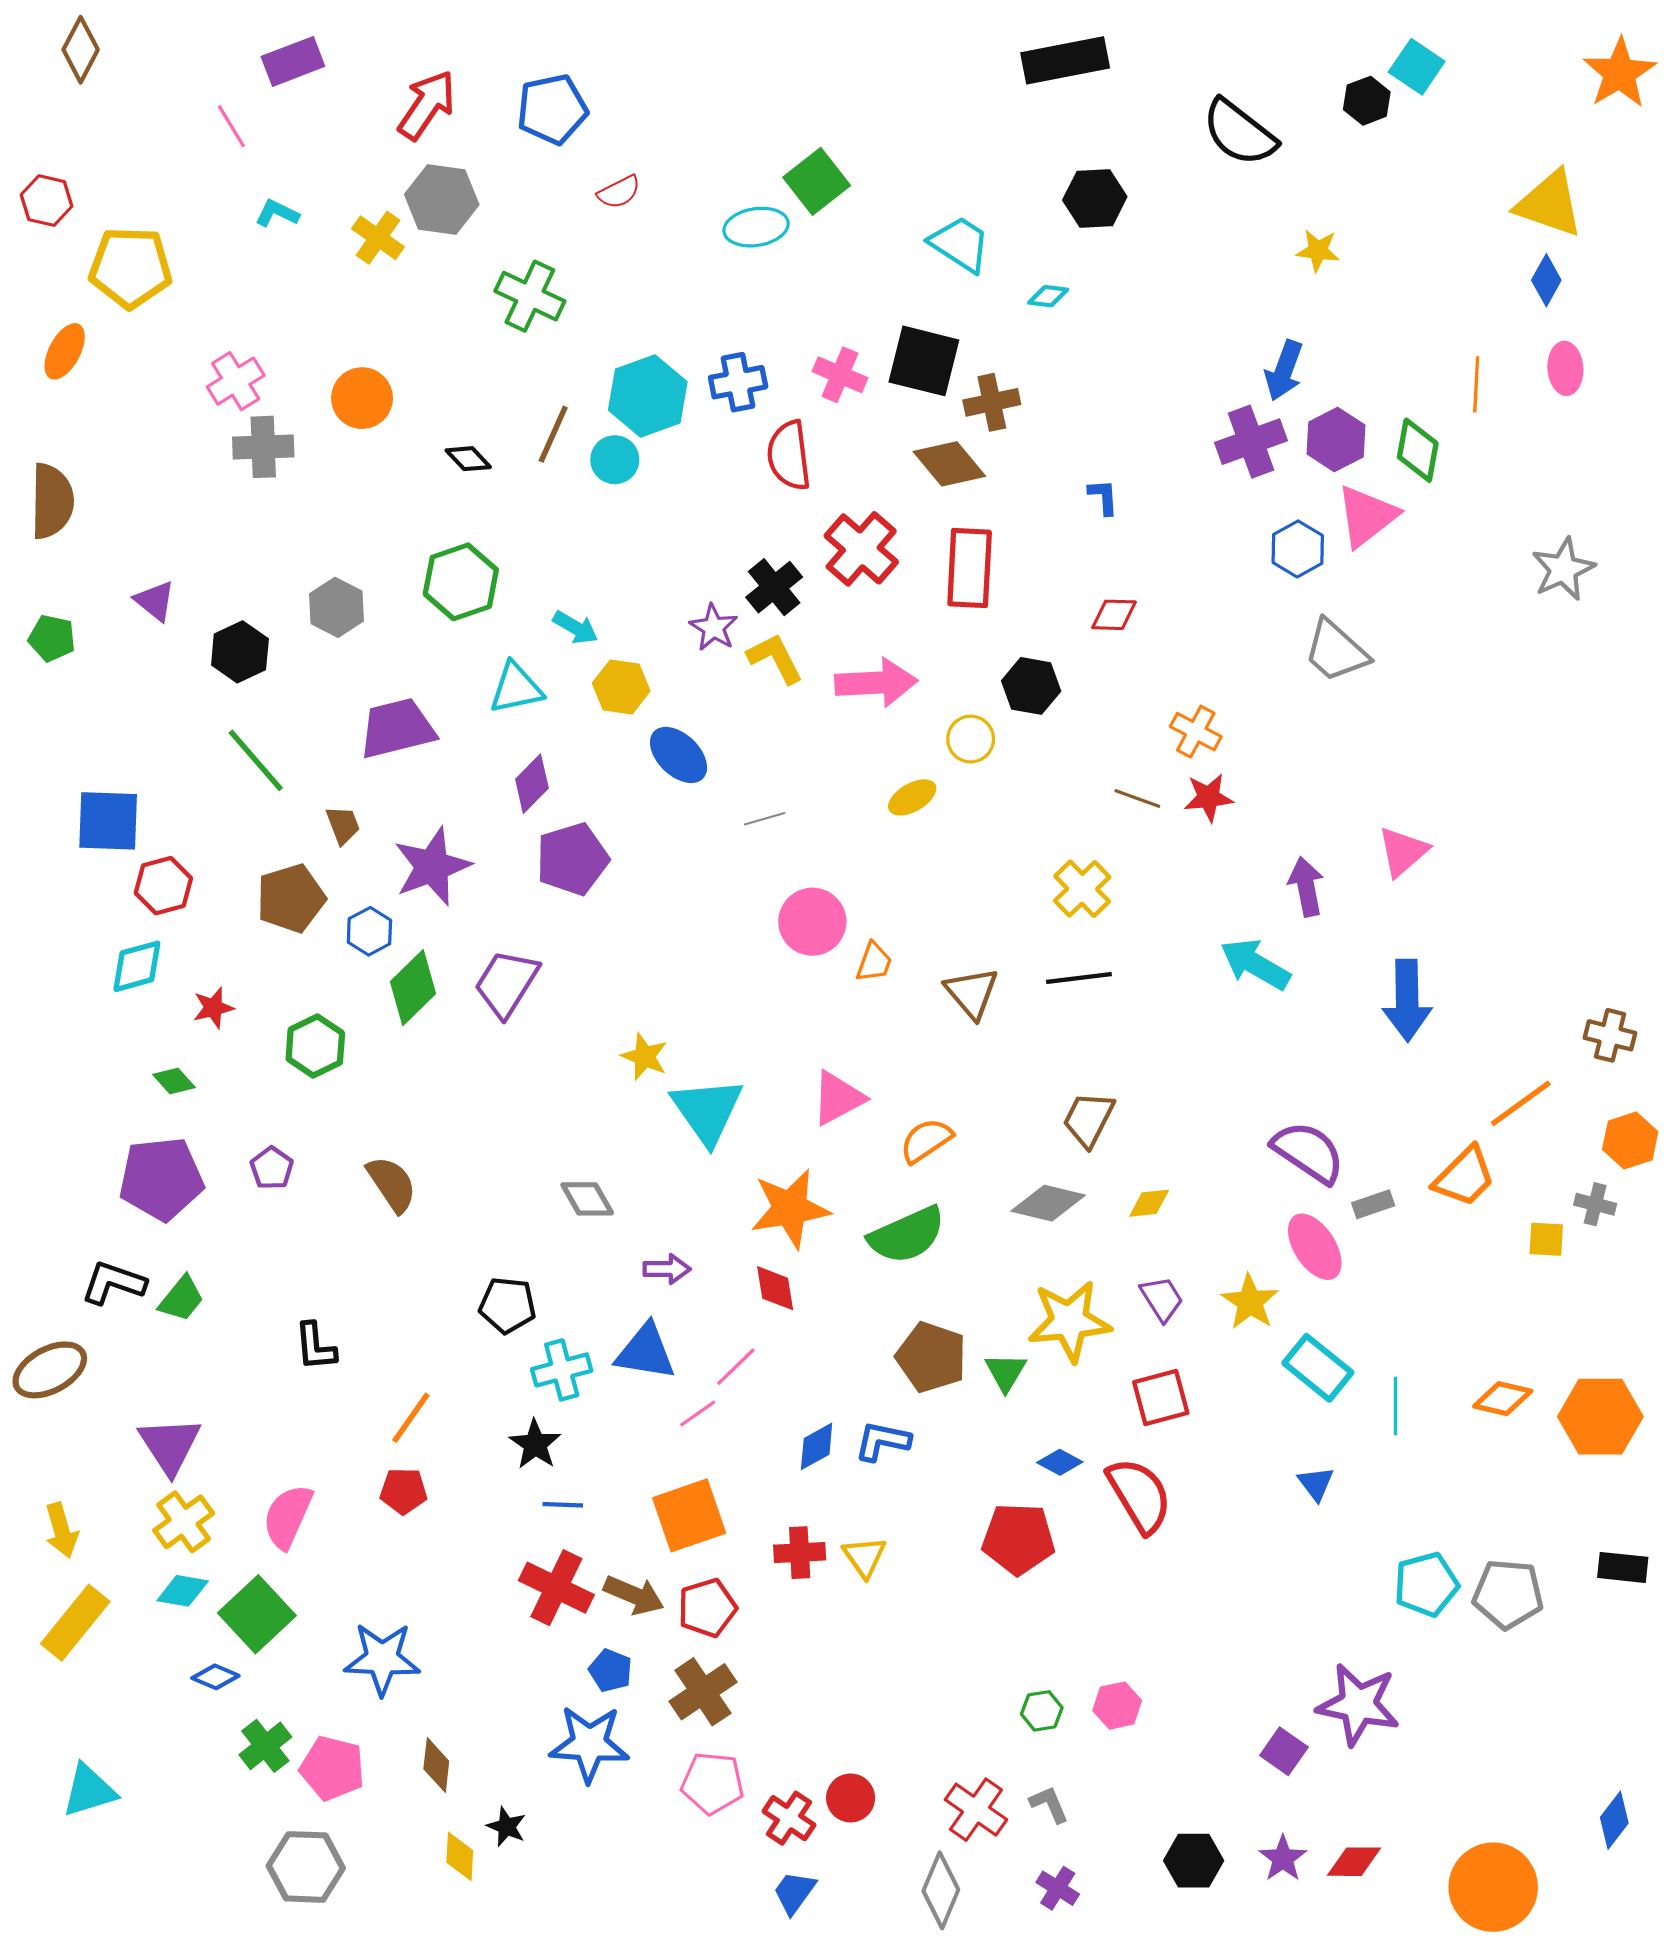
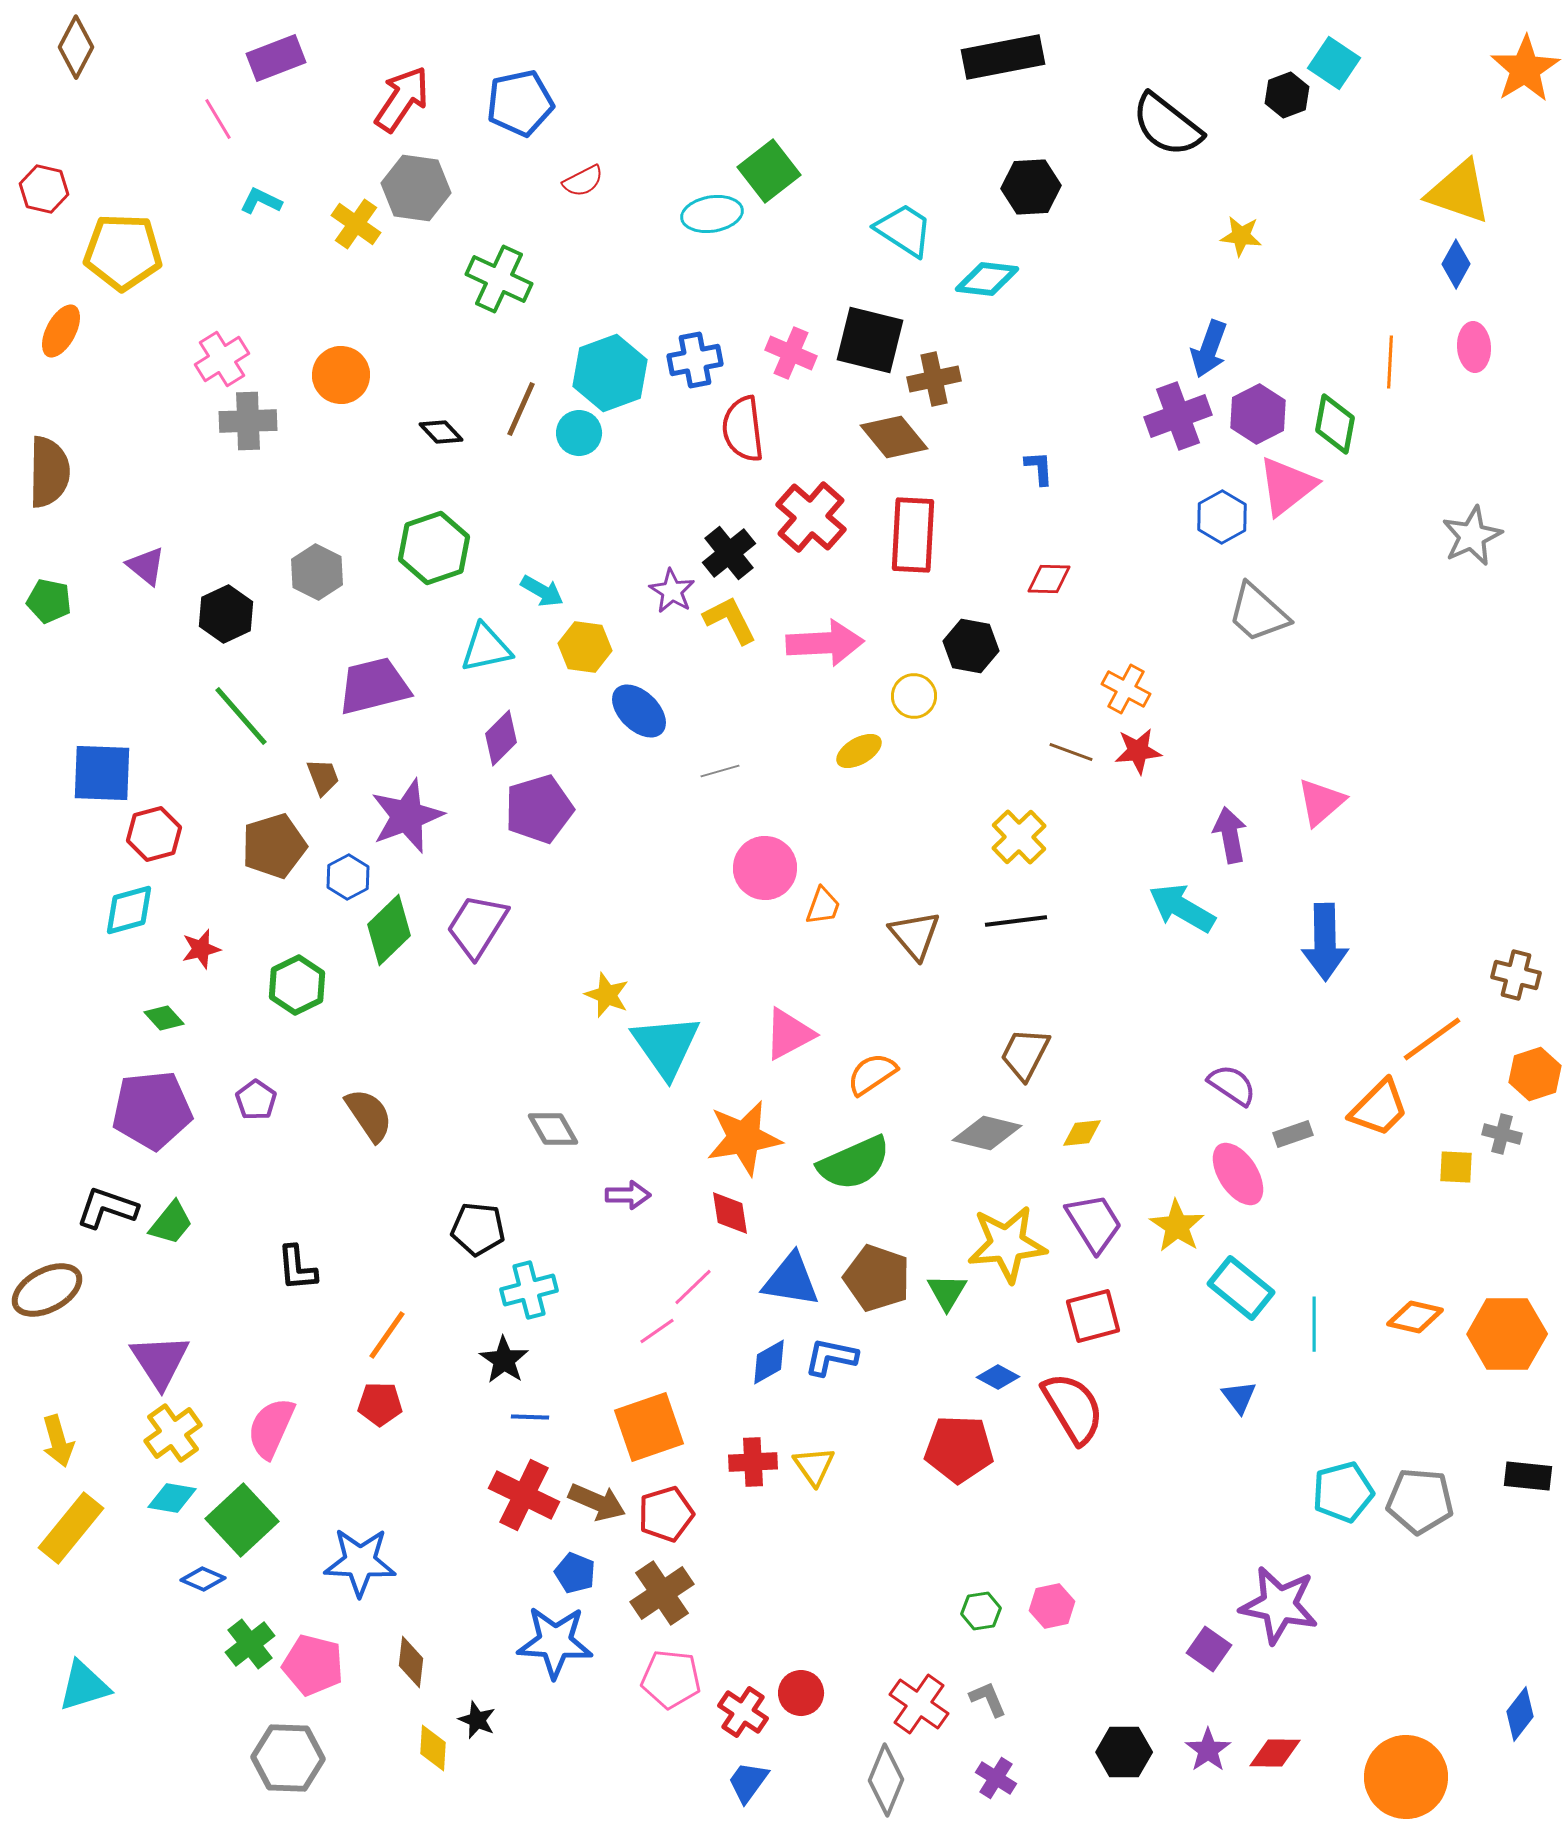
cyan diamond: (1048, 296) -> (987, 279), size x1.6
purple semicircle: (1308, 1152) -> (1232, 1085), size x0.7
purple trapezoid: (1162, 1299) -> (1094, 1223), size x1.4
blue triangle: (646, 1352) -> (791, 1280), moved

